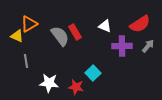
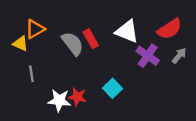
white triangle: (105, 26) -> (127, 31), size x1.5
purple cross: (122, 46) -> (148, 56), turned 36
red star: (76, 87) -> (77, 97), moved

